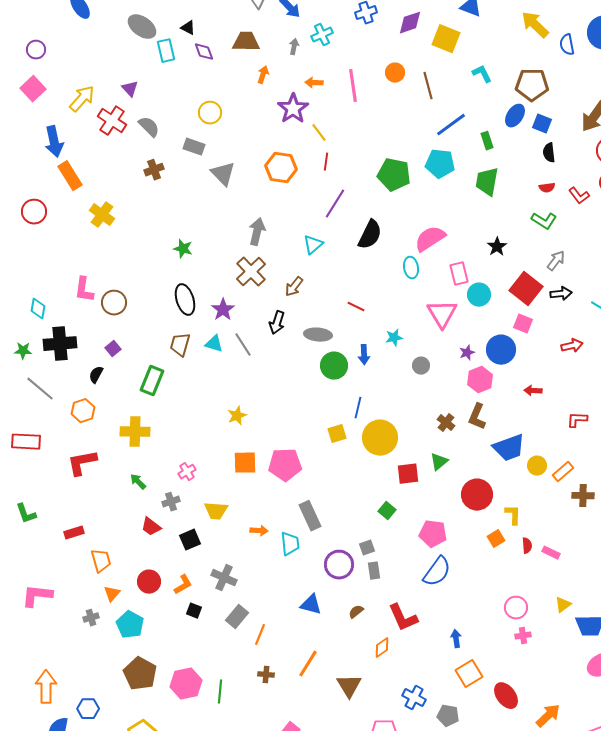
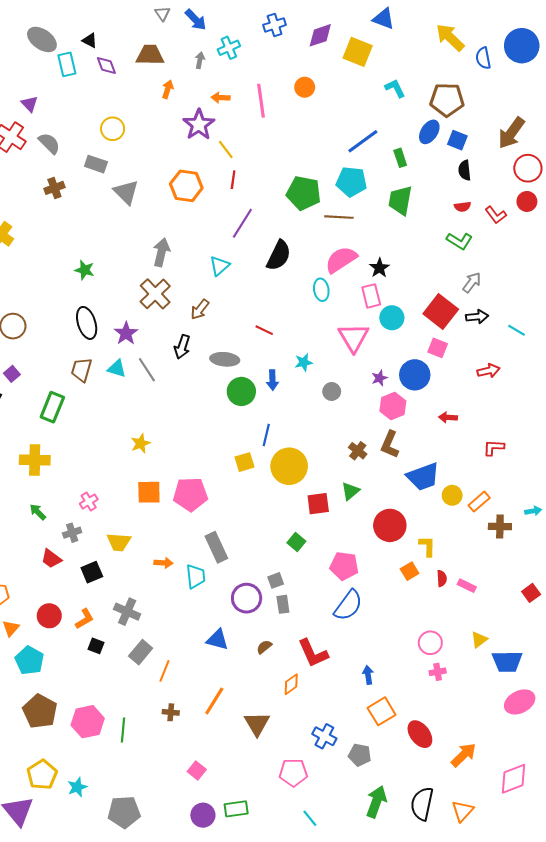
brown line: (428, 86) -> (339, 217), moved, turned -72
black star: (497, 247) -> (379, 268), moved

